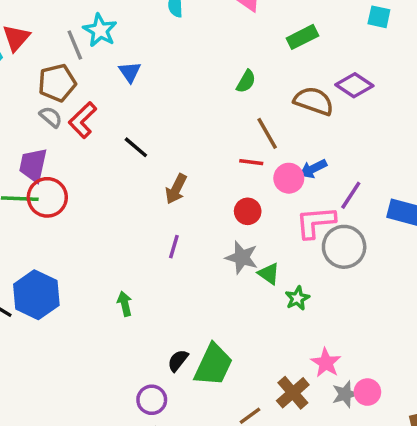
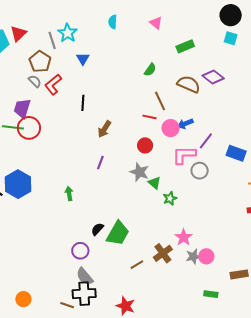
brown pentagon: (57, 83) -> (40, 62), turned -30
black line: (136, 147) -> (83, 103), turned 49
gray circle: (344, 247) -> (200, 171), size x0.7

